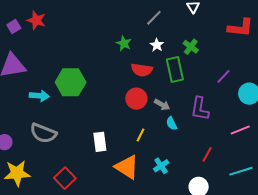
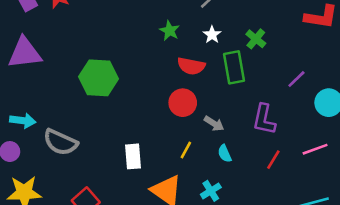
cyan arrow: (39, 96) -> (23, 121), moved
gray arrow: (162, 105) -> (214, 124), moved
cyan semicircle: (172, 123) -> (225, 154), moved
red line: (207, 154) -> (273, 160), moved

